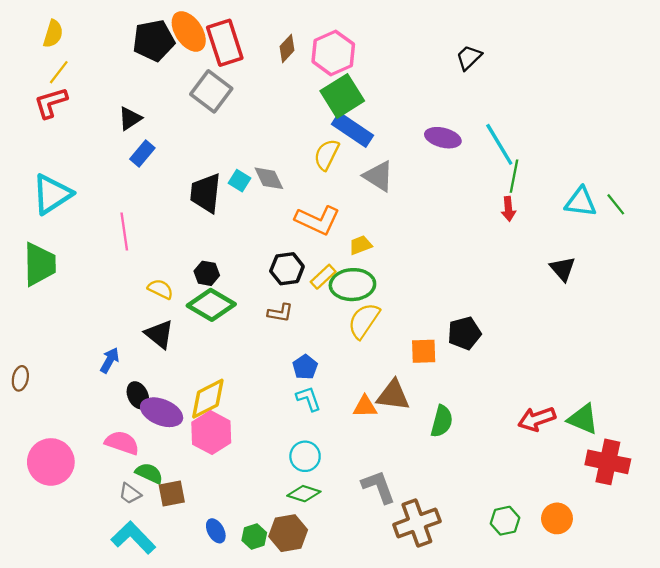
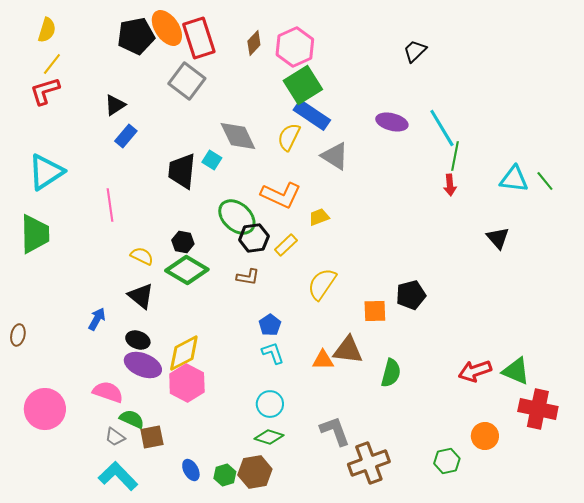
gray diamond: (269, 178) -> (238, 136), moved, size x1.4
green ellipse: (352, 285) -> (237, 217), moved, turned 45
black ellipse: (138, 395) -> (138, 340), moved, turned -45
orange circle: (557, 518) -> (485, 436), moved

